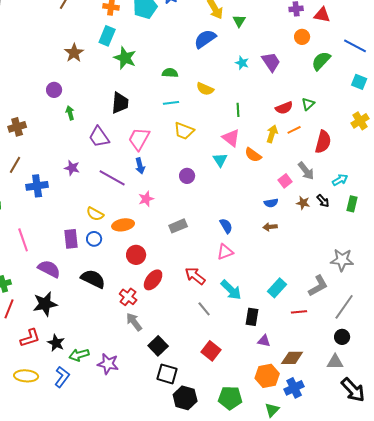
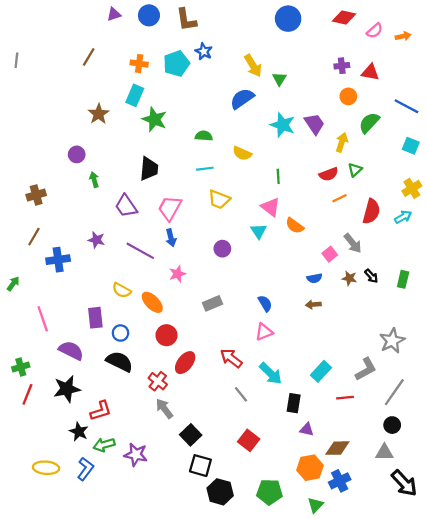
cyan star: (242, 63) -> (283, 125), size x1.6
yellow arrow: (272, 134) -> (342, 142), moved
cyan arrow: (340, 180) -> (403, 217), moved
orange ellipse: (123, 225) -> (152, 302), turned 55
blue circle: (94, 239) -> (120, 333), moved
gray star: (342, 260) -> (392, 341), turned -30
red L-shape: (30, 338) -> (101, 411), moved

